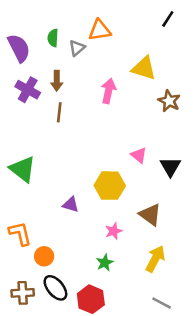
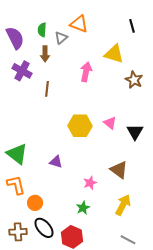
black line: (168, 19) -> (132, 26), moved, turned -48
orange triangle: (100, 30) -> (79, 24), turned 30
brown arrow: (57, 81) -> (45, 54), moved
green triangle: (23, 169) -> (17, 154), moved
yellow hexagon: (110, 186) -> (80, 126), moved

